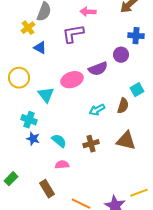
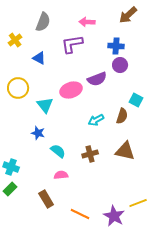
yellow cross: (28, 28) -> (15, 40), moved
blue cross: (136, 36) -> (116, 46), moved
cyan square: (137, 90) -> (136, 100), turned -32
cyan cross: (29, 120) -> (11, 167), moved
blue star: (33, 139) -> (38, 133), moved

